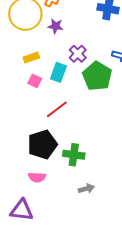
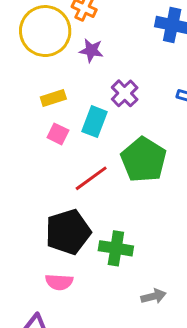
green pentagon: (97, 76) -> (144, 160), moved
gray arrow: (86, 189) -> (153, 296), moved

